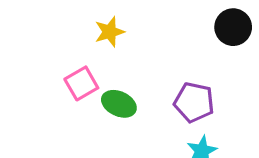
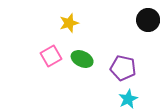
green ellipse: (119, 104) -> (82, 59), moved

